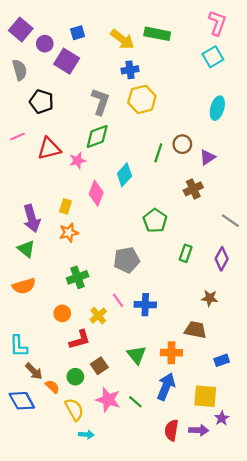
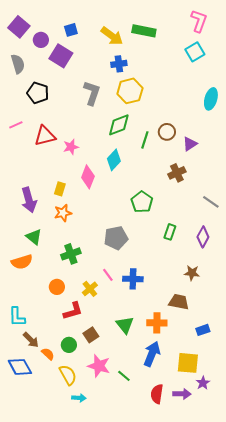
cyan ellipse: (217, 108) -> (211, 99), moved
green diamond: (97, 136) -> (119, 125), moved
green triangle: (26, 249) -> (34, 237), moved
green line: (135, 402) -> (124, 376), moved

